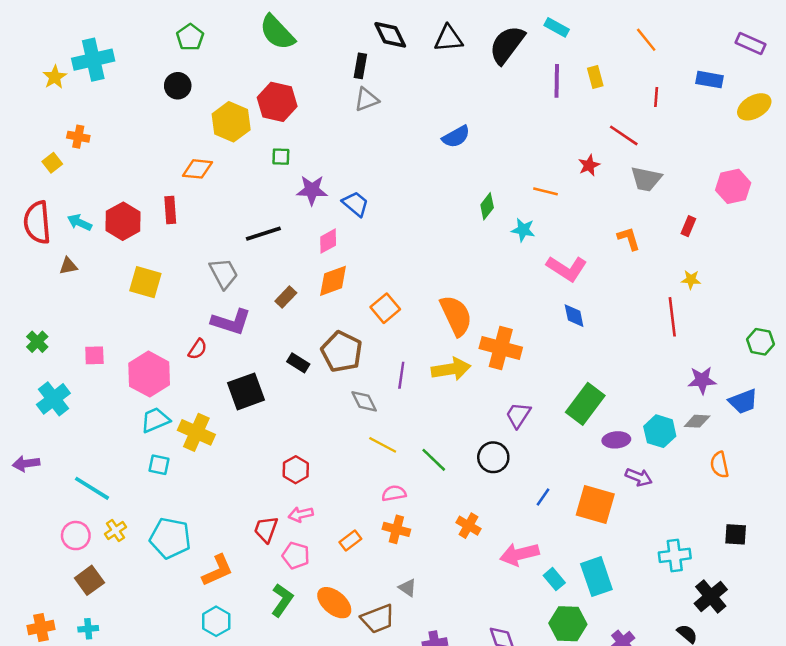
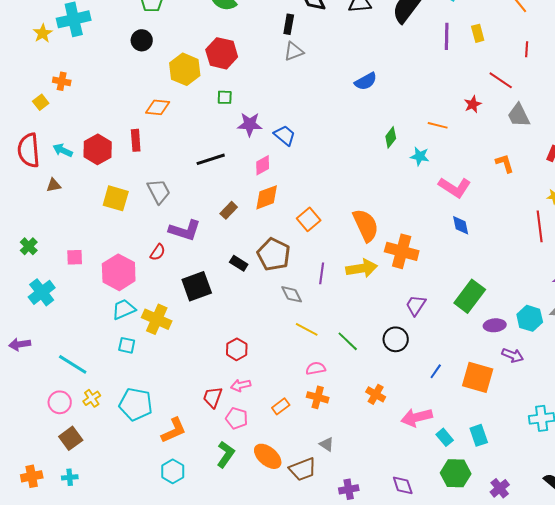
gray trapezoid: (646, 179) -> (519, 115), turned 52
gray trapezoid: (224, 273) -> (159, 191), moved
cyan rectangle: (596, 577) -> (479, 435), size x0.7

